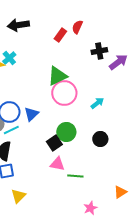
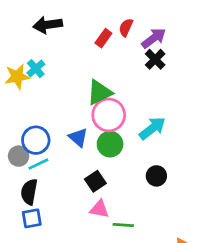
black cross: (99, 51) -> (155, 59), turned -35
purple arrow: (118, 62) -> (154, 38), moved
cyan arrow: (97, 103) -> (152, 128), size x1.5
blue triangle: (31, 114) -> (78, 137), moved, turned -35
green circle: (66, 132) -> (110, 144), moved

